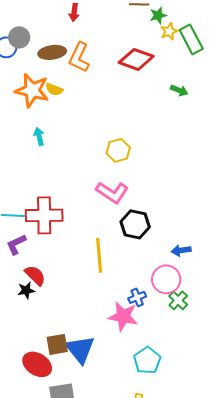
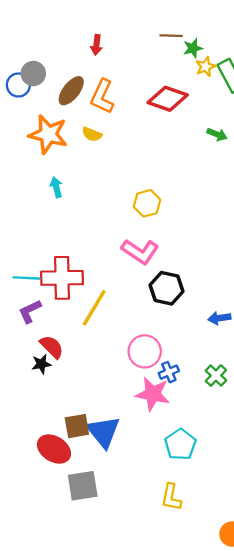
brown ellipse: (52, 52) -> (71, 91), turned -44
yellow semicircle: (54, 89) -> (92, 134), moved
yellow line: (99, 255) -> (94, 308), moved, turned 36
pink circle: (166, 279) -> (145, 351), moved

